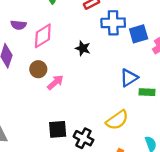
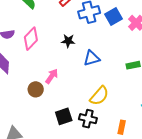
brown circle: (38, 69) -> (36, 89), moved
blue triangle: (129, 78) -> (92, 58), moved, turned 30
yellow semicircle: (117, 120) -> (99, 96), moved

